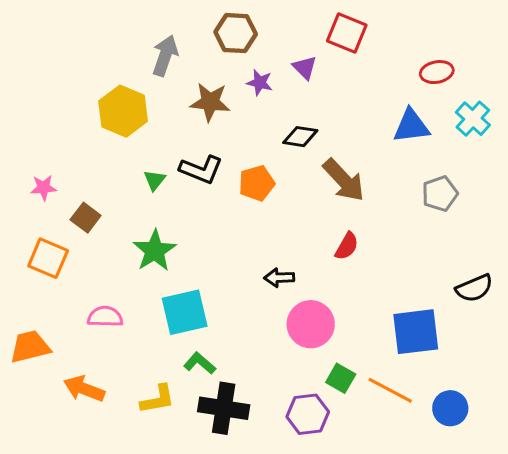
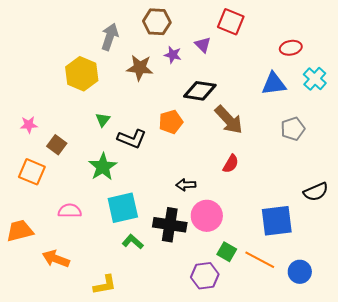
black diamond: (300, 137) -> (200, 91), size x1.4
black L-shape: (201, 170) -> (132, 139), moved
yellow L-shape: (158, 399) -> (105, 285), moved
black cross: (224, 408) -> (170, 225), moved

